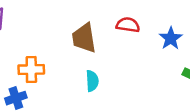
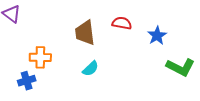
cyan semicircle: (92, 81) -> (91, 69), turned 48

